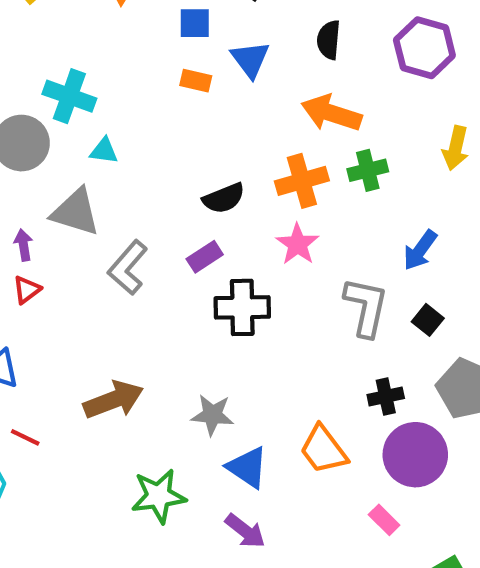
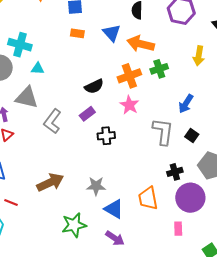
blue triangle: (250, 59) -> (112, 33), moved
black cross: (242, 307) -> (106, 136), size x0.7
orange trapezoid: (323, 450) -> (148, 198), turned 30
pink rectangle: (384, 520) -> (178, 229), turned 48

